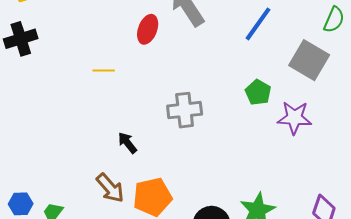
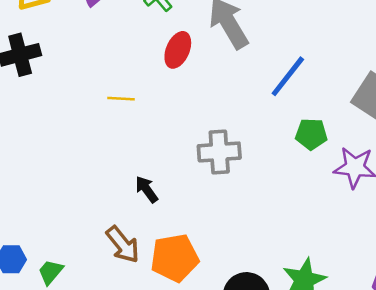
blue line: (258, 24) -> (288, 76), moved
green pentagon: (258, 92) -> (311, 134), turned -30

